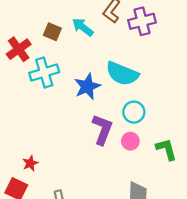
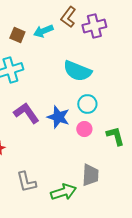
cyan arrow: (83, 27) -> (43, 31), turned -60
blue star: (87, 86) -> (58, 117), moved, turned -30
purple L-shape: (102, 130) -> (26, 113), moved, turned -56

